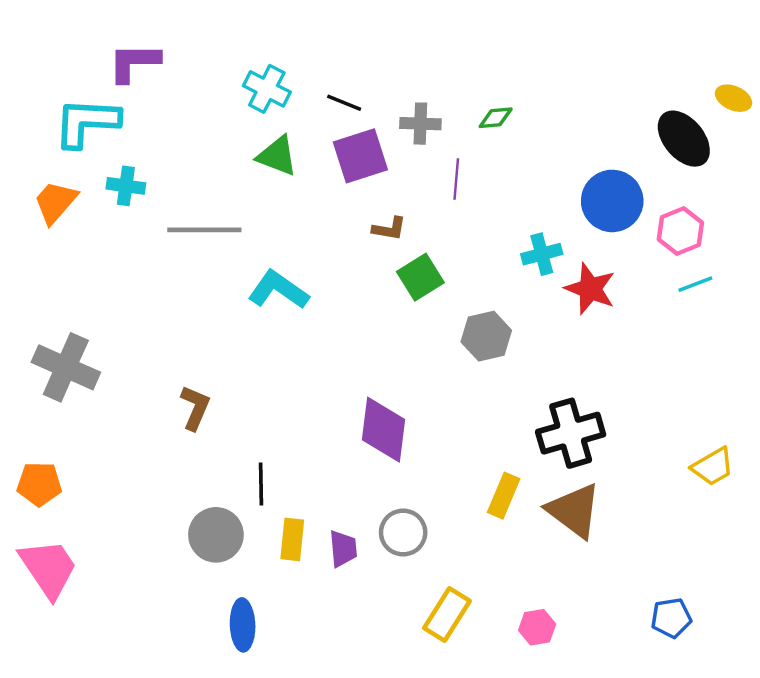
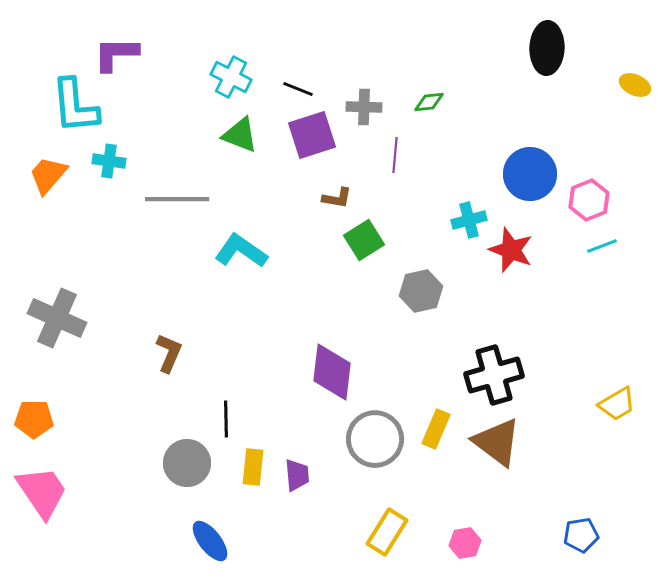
cyan L-shape: (87, 122) -> (75, 106), turned -98
black ellipse: (684, 139) -> (547, 48), moved, turned 42
gray circle: (403, 532) -> (375, 439), moved, size x1.4
blue ellipse: (243, 625) -> (210, 541), turned -36

